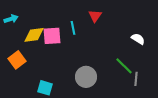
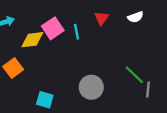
pink square: (52, 36) -> (53, 28), moved, turned -30
white semicircle: (138, 39) -> (135, 17), moved, turned 128

